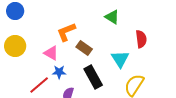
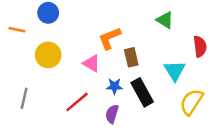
brown rectangle: (84, 48) -> (131, 57), turned 42
blue star: (59, 72) -> (114, 86), moved

